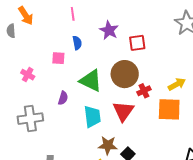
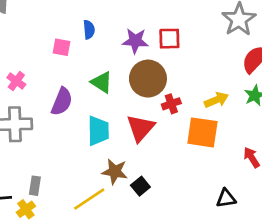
purple star: (109, 30) -> (135, 41), moved, turned -30
pink cross: (28, 75) -> (16, 81), moved
green triangle: (91, 81) -> (102, 82), size x0.7
purple semicircle: (63, 98) -> (62, 102), size x1.5

